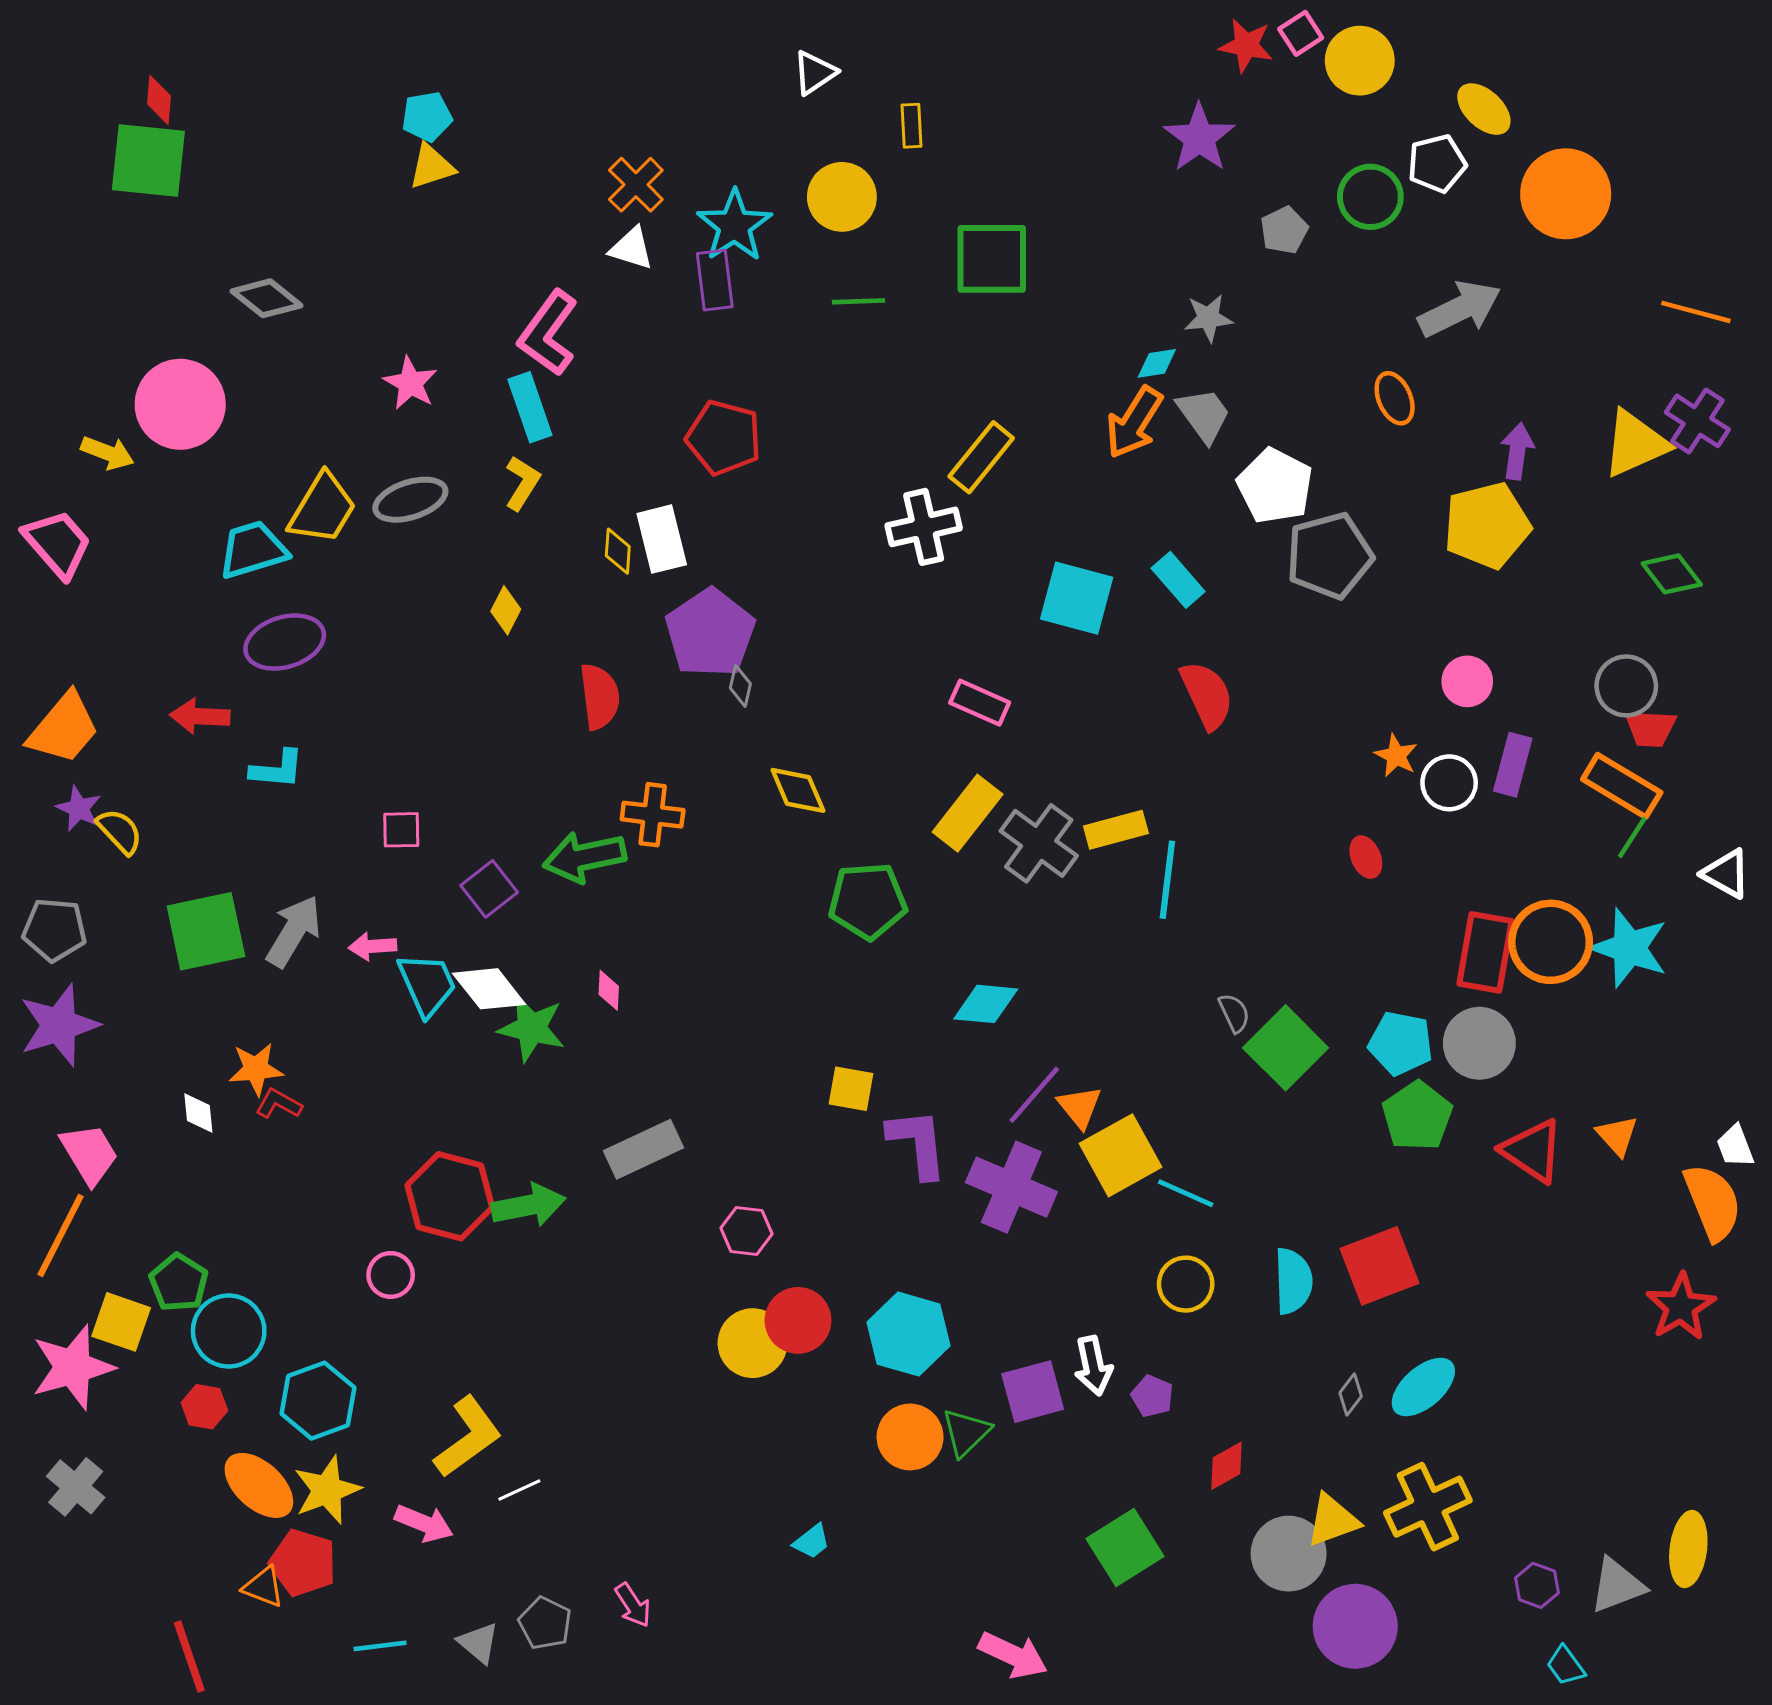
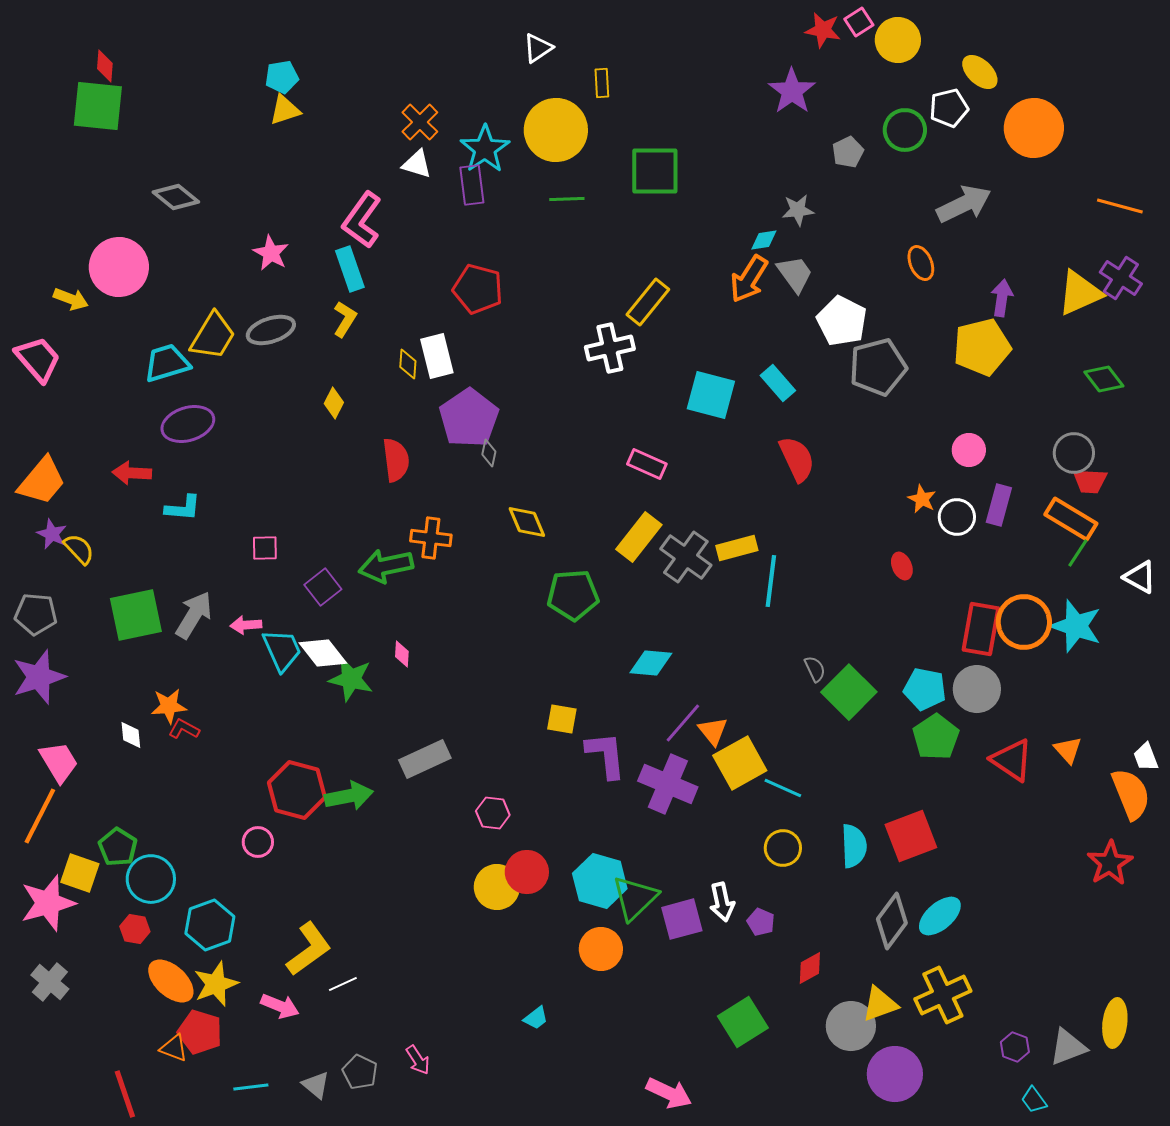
yellow circle: (842, 197) -> (556, 130), size x1.4
gray diamond: (1351, 1395) -> (892, 921), size x2.0
green triangle: (966, 1432) -> (635, 898), moved, size x1.4

